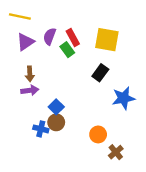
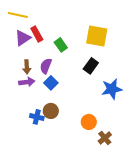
purple semicircle: (50, 36) -> (46, 66), moved
red rectangle: (73, 37) -> (37, 34), moved
blue square: (56, 107) -> (51, 83), moved

